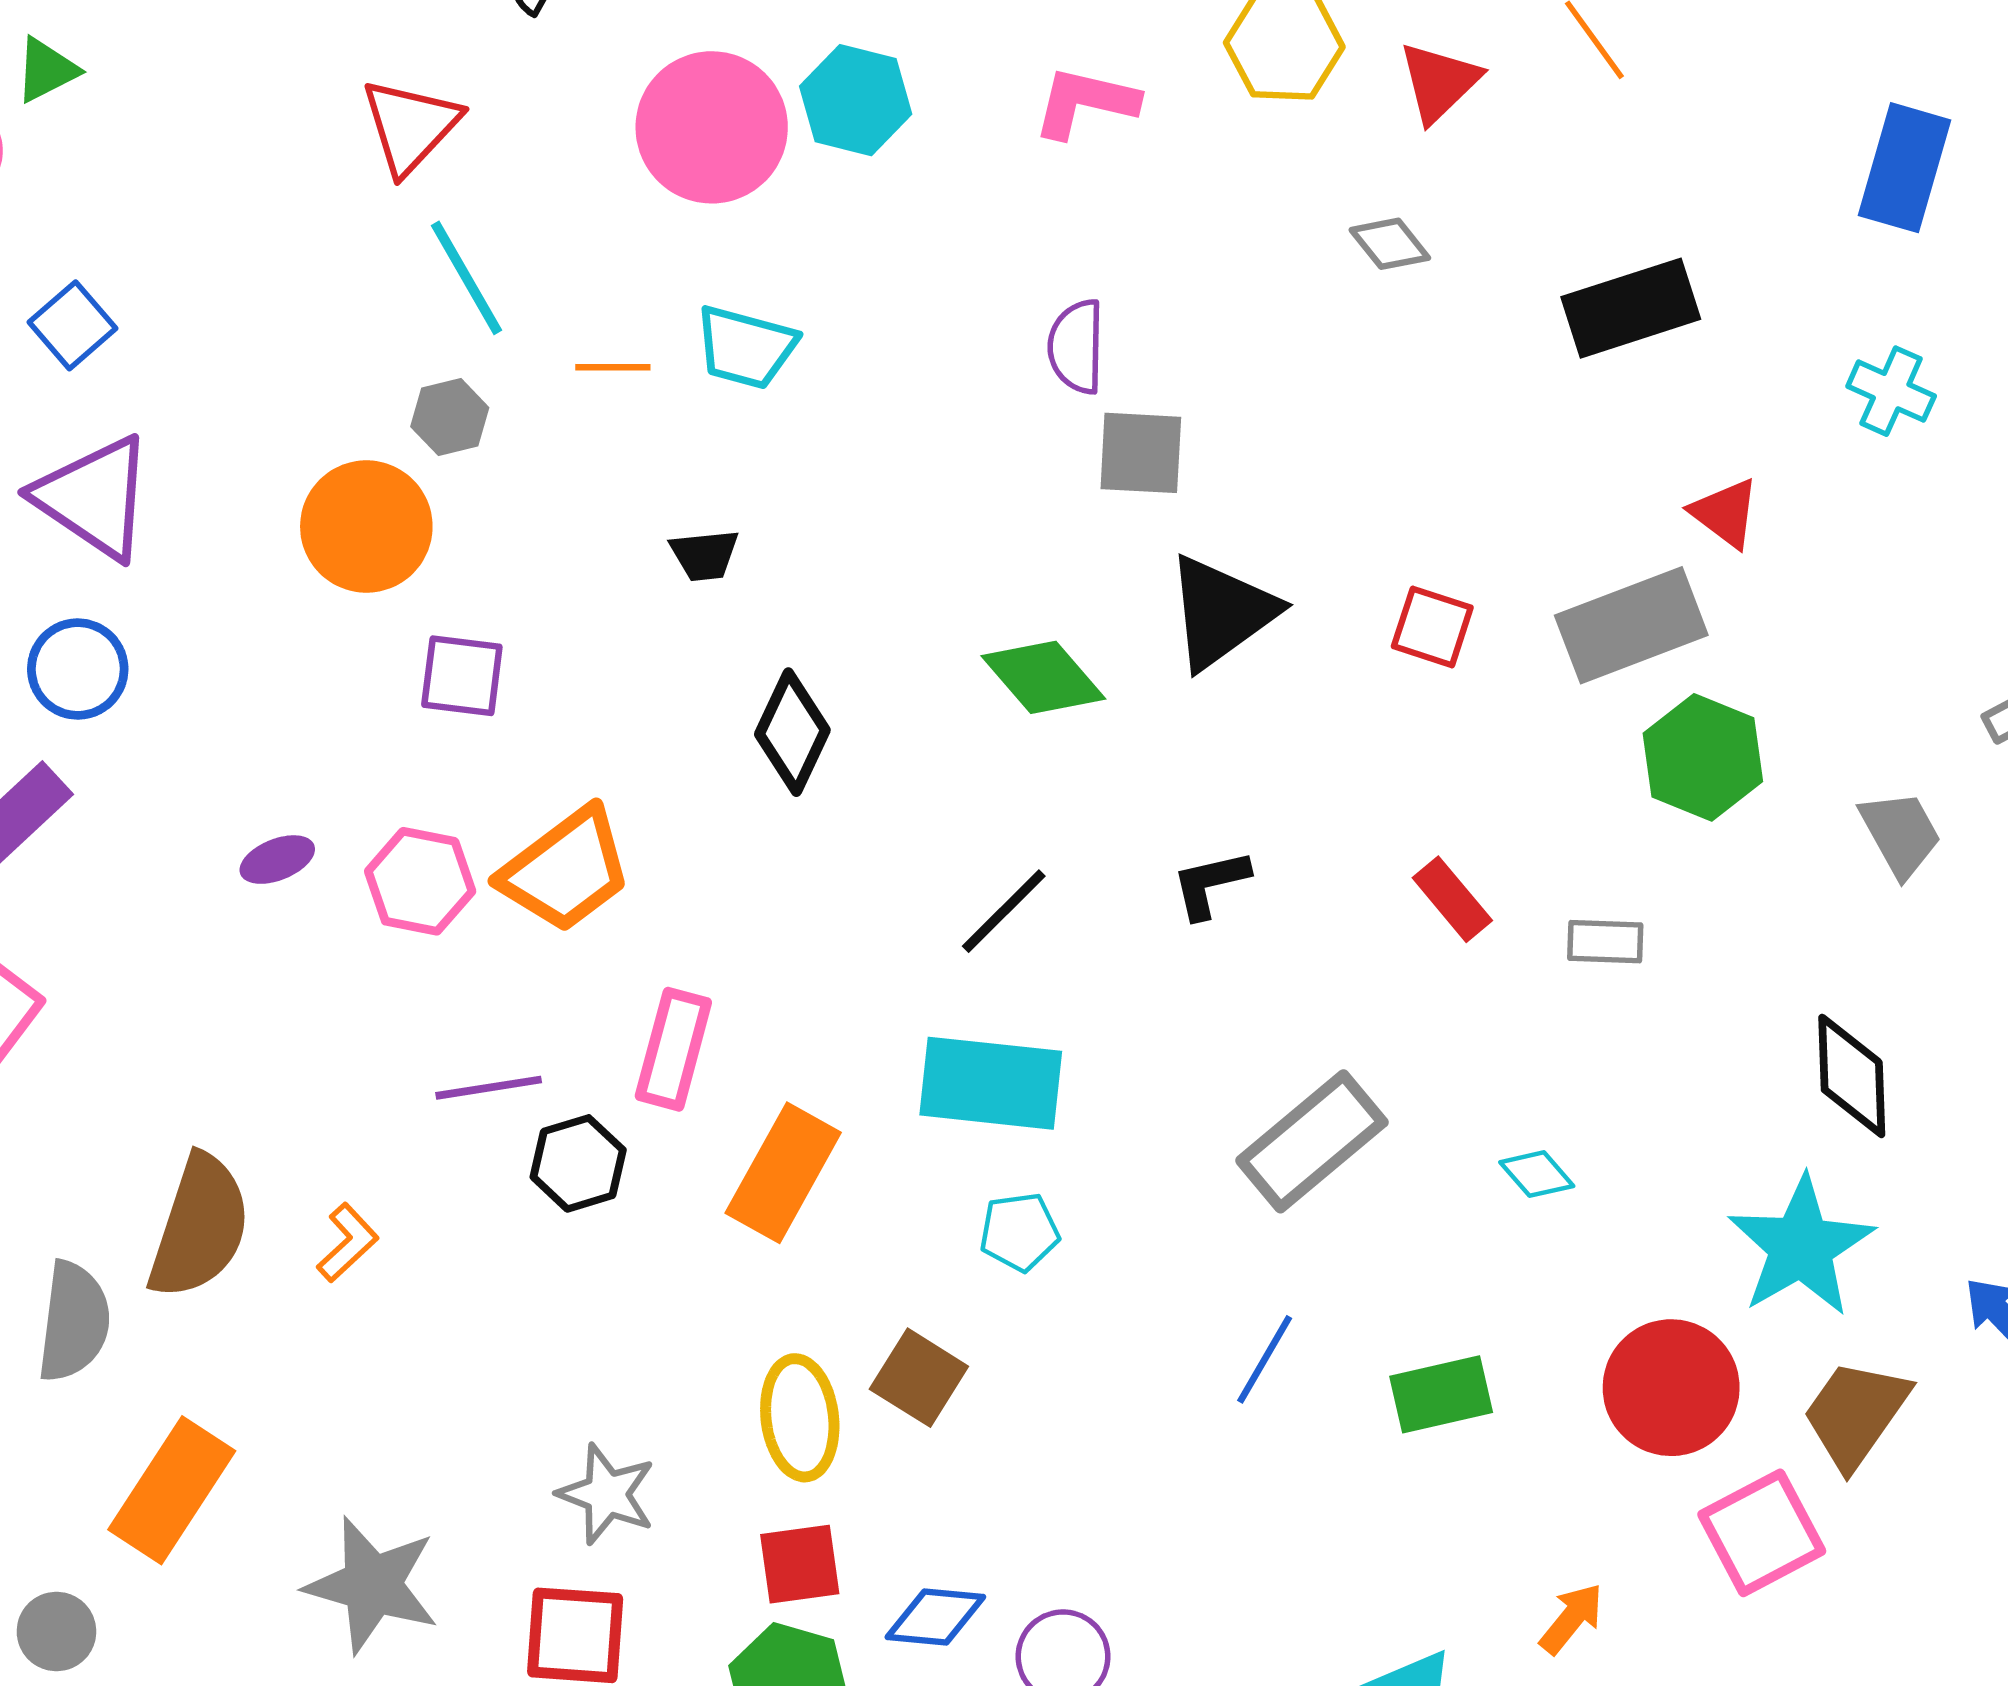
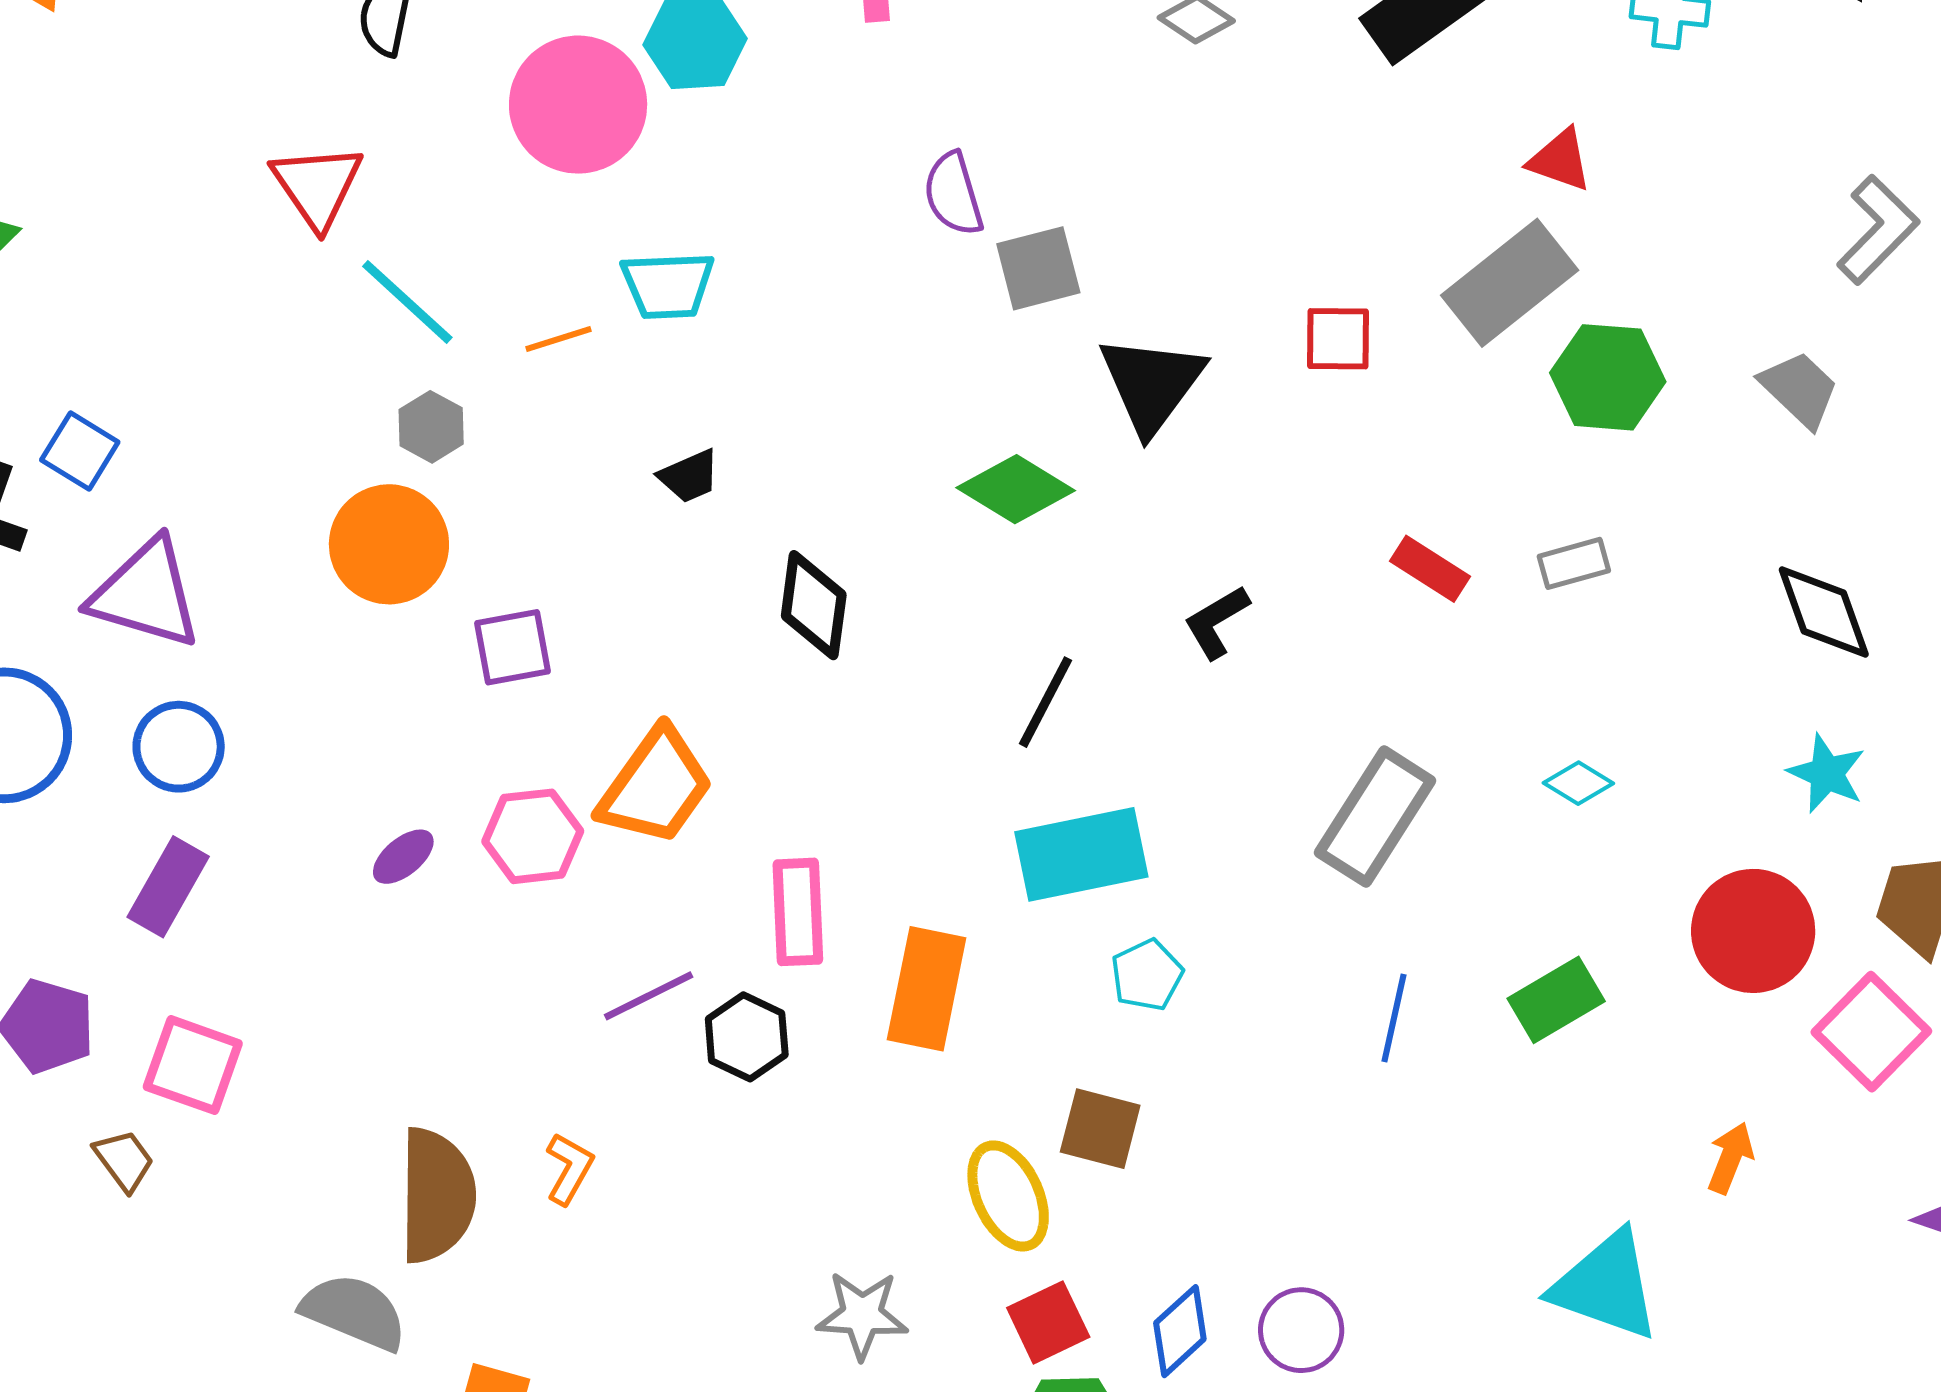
cyan star: (1801, 1247) -> (1827, 773), size x0.6
gray semicircle: (74, 1322) -> (354, 1312), turned -57
blue diamond: (935, 1617) -> (1180, 1331), turned -30

